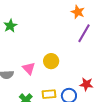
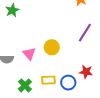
purple line: (84, 33) -> (85, 33), moved

